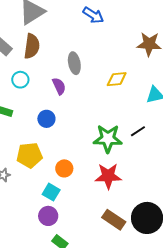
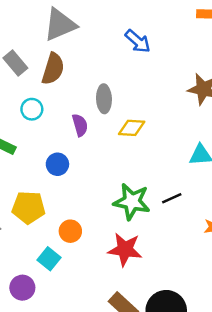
yellow diamond: (117, 79) -> (132, 128), moved
purple circle: (48, 216) -> (22, 288), moved

